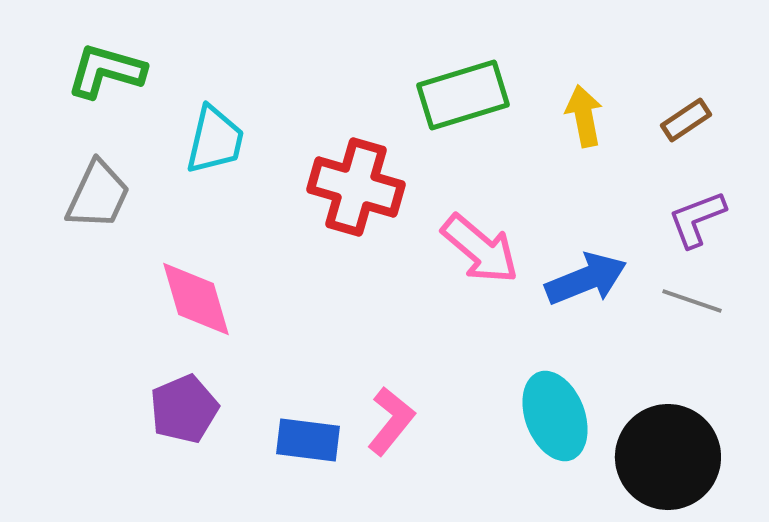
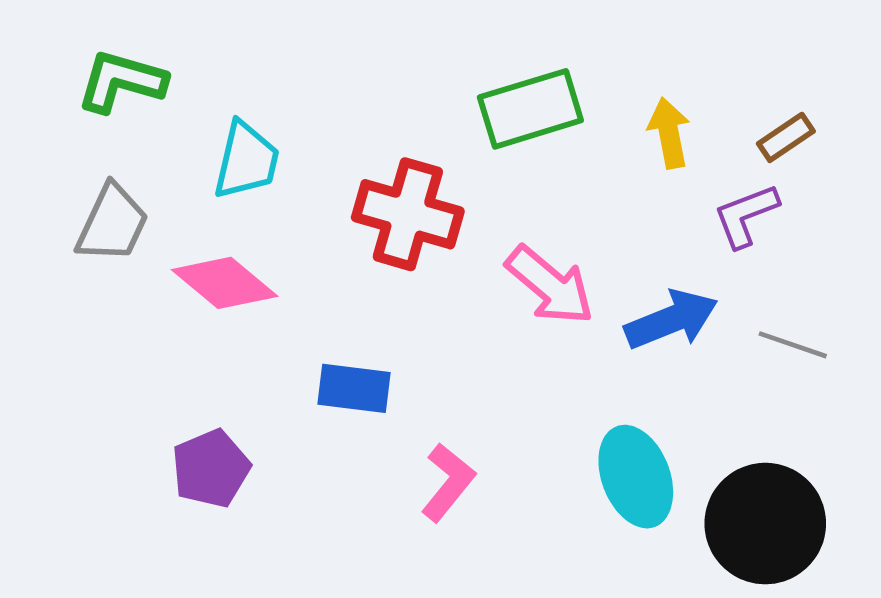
purple L-shape: (697, 219) -> (746, 215), moved
pink diamond: (196, 299) -> (225, 283), moved, turned -34
blue rectangle: (308, 440) -> (354, 388), moved

